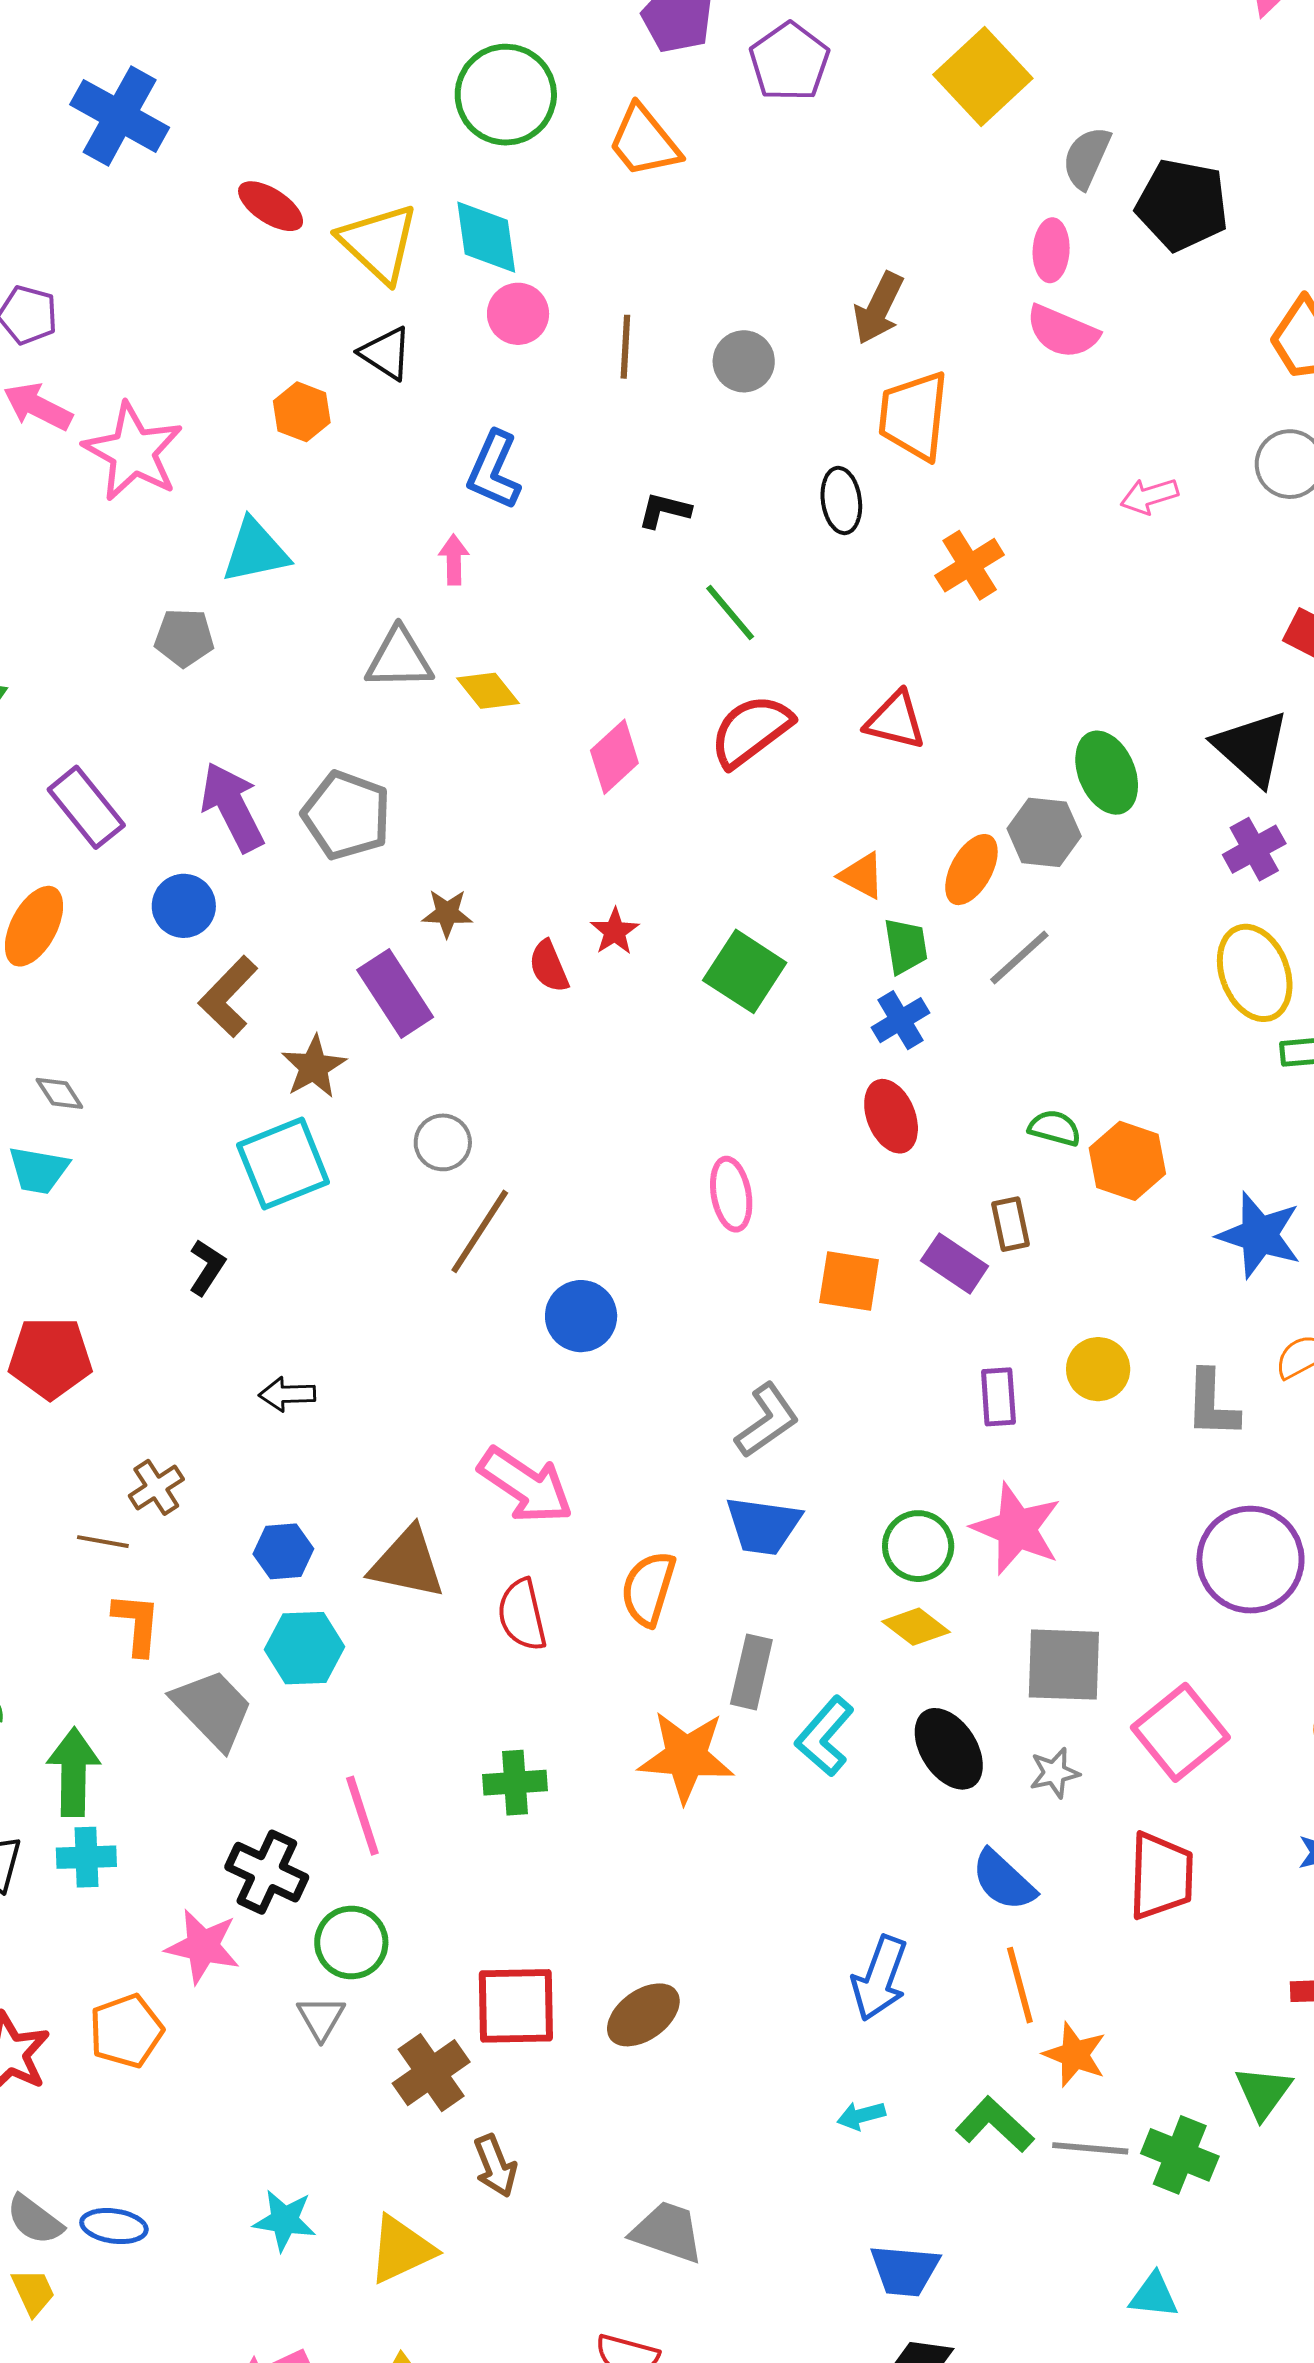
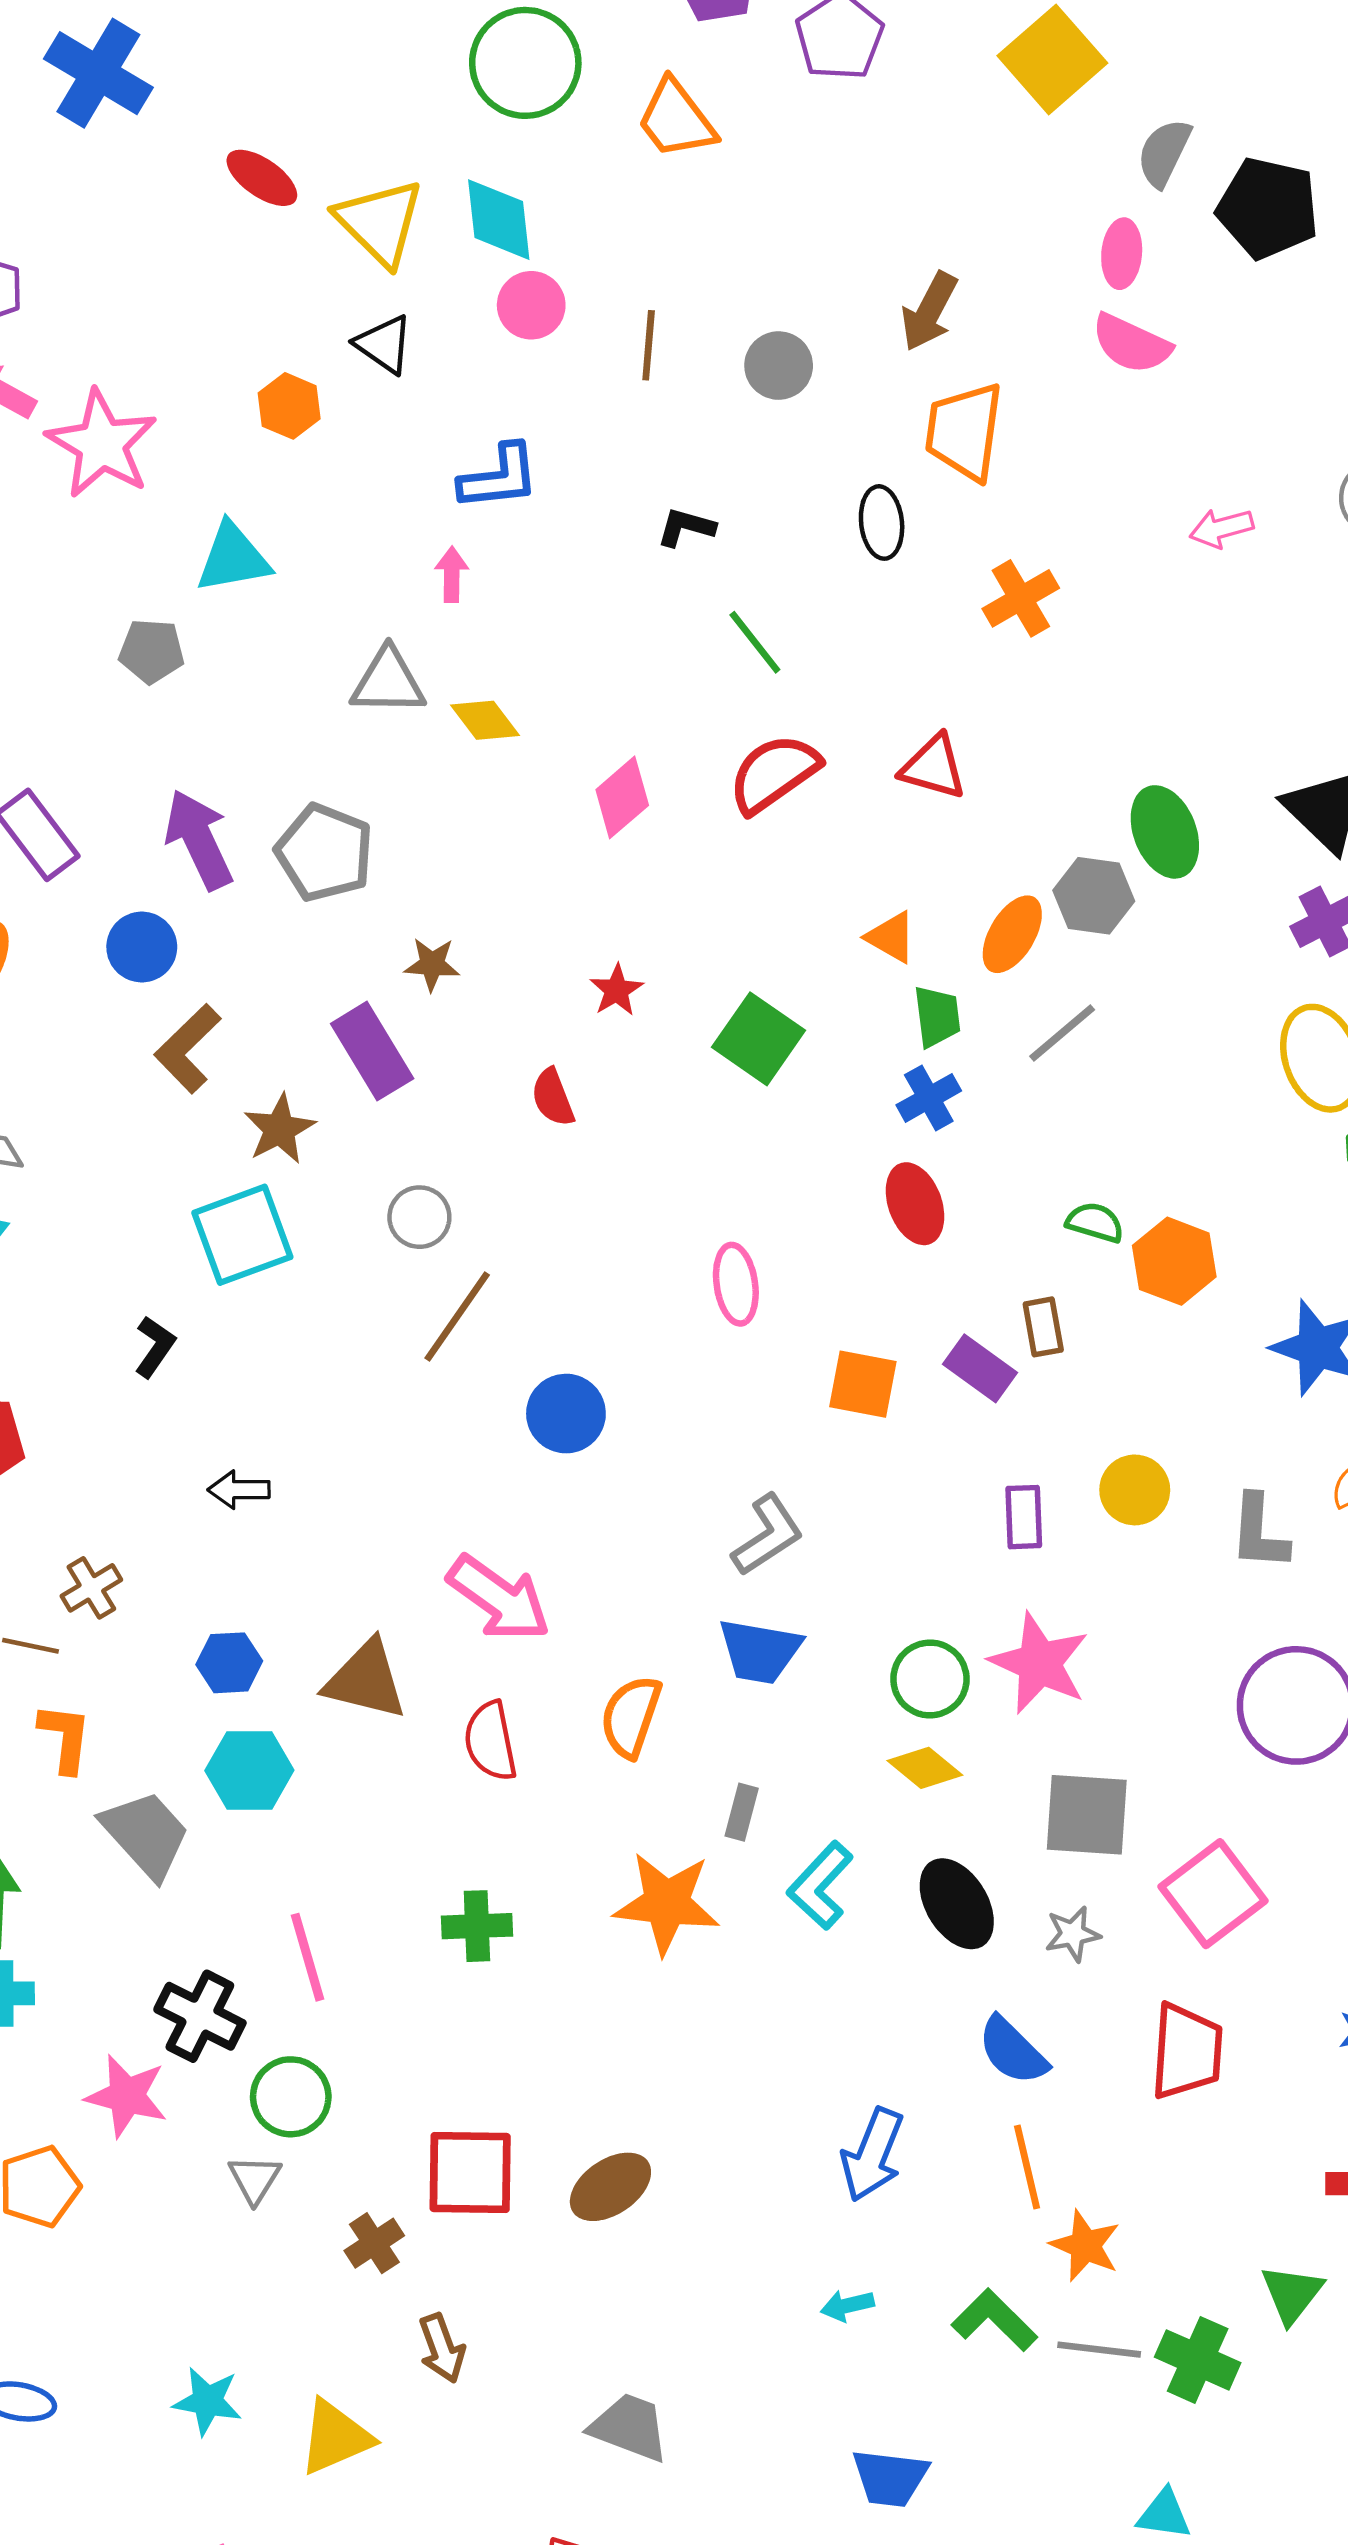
blue L-shape: (494, 470) -> (499, 477), turned -122
red semicircle: (549, 966) -> (553, 1097), moved
gray rectangle: (751, 1672) -> (742, 1812), size x0.7
brown cross: (431, 2073) -> (374, 2243), size x0.7

